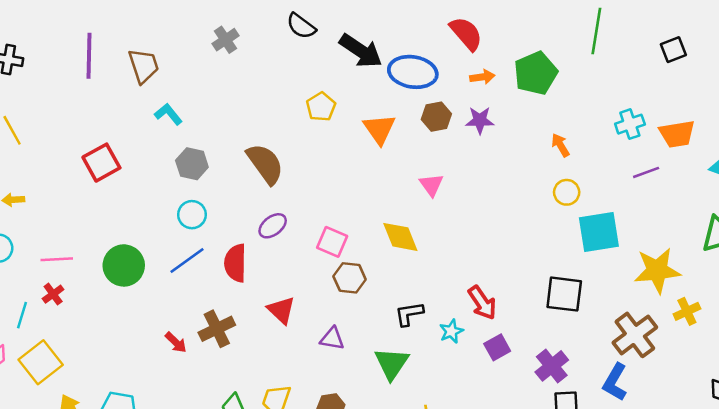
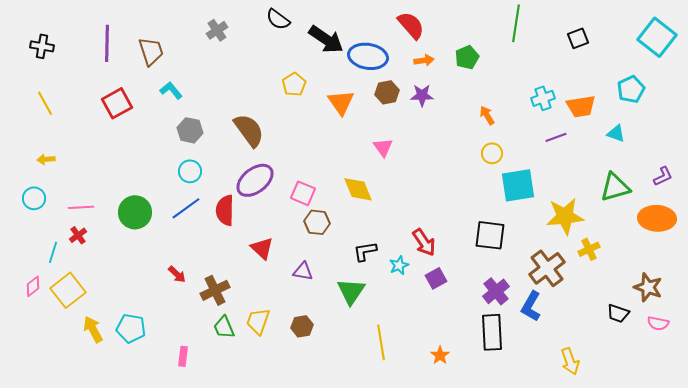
green pentagon: (536, 73) -> (467, 57), size x0.7
red square: (101, 163) -> (117, 103), moved
purple ellipse: (273, 226) -> (255, 180), size x1.6
brown cross: (217, 329) -> (215, 290), moved
purple cross: (552, 366) -> (496, 291), moved

